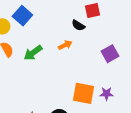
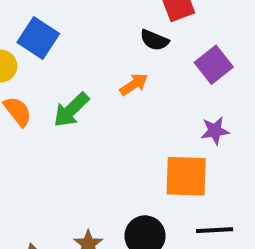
purple square: (110, 54) -> (214, 65), moved
purple star: (106, 94) -> (215, 131), moved

